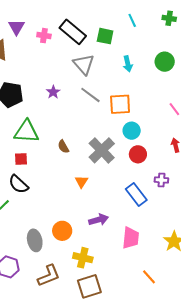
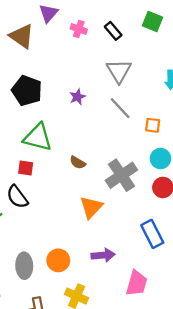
black rectangle: (73, 32) -> (113, 31), size x0.6
green square: (105, 36) -> (153, 21), moved
orange square: (120, 104) -> (153, 125), size x0.6
brown semicircle: (63, 147) -> (78, 163), turned -40
orange triangle: (81, 182) -> (91, 207), size x1.5

